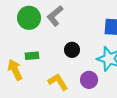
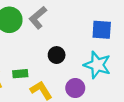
green rectangle: (32, 56) -> (20, 74), moved

